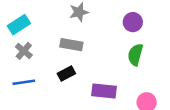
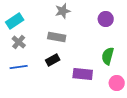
green semicircle: (135, 55) -> (108, 56), moved

